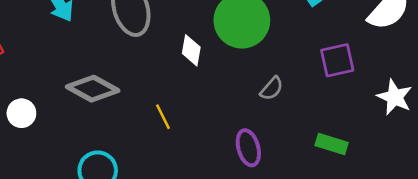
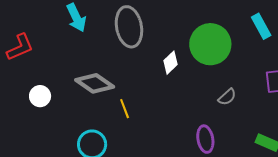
white diamond: (191, 50) -> (171, 63), turned 30
yellow line: (163, 117) -> (125, 109), moved

